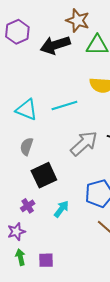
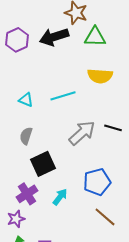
purple hexagon: (17, 32) -> (17, 40), moved
cyan triangle: (27, 110) -> (26, 100), size x0.7
purple cross: (28, 206) -> (27, 194), size x1.5

